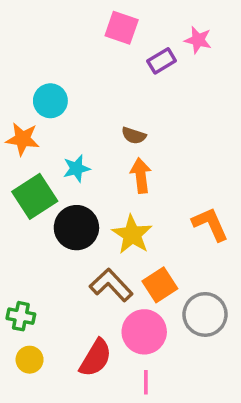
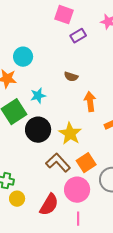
purple rectangle: (162, 61) -> (78, 36), moved
orange arrow: (141, 175) -> (90, 102), moved
yellow circle: (30, 360) -> (17, 199), moved

